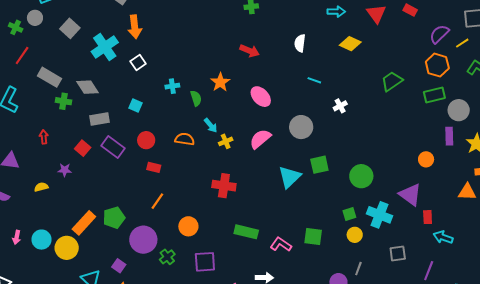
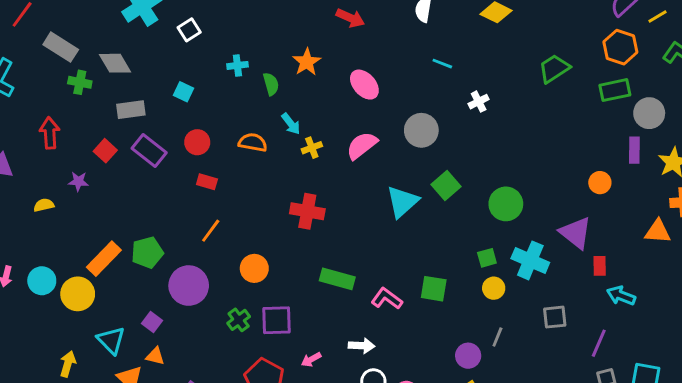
red arrow: (44, 137) -> (50, 133), size x1.5
green square: (319, 165) -> (446, 185), turned -30
green cross: (167, 257) -> (239, 320), moved

